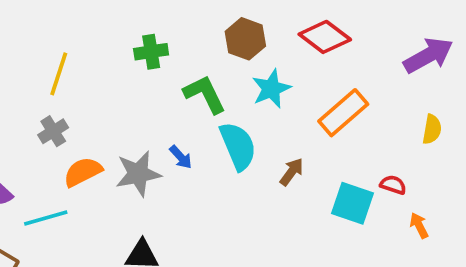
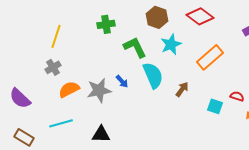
cyan square: (353, 203) -> (215, 106), size x0.7
cyan line: (46, 218) -> (61, 123), moved

